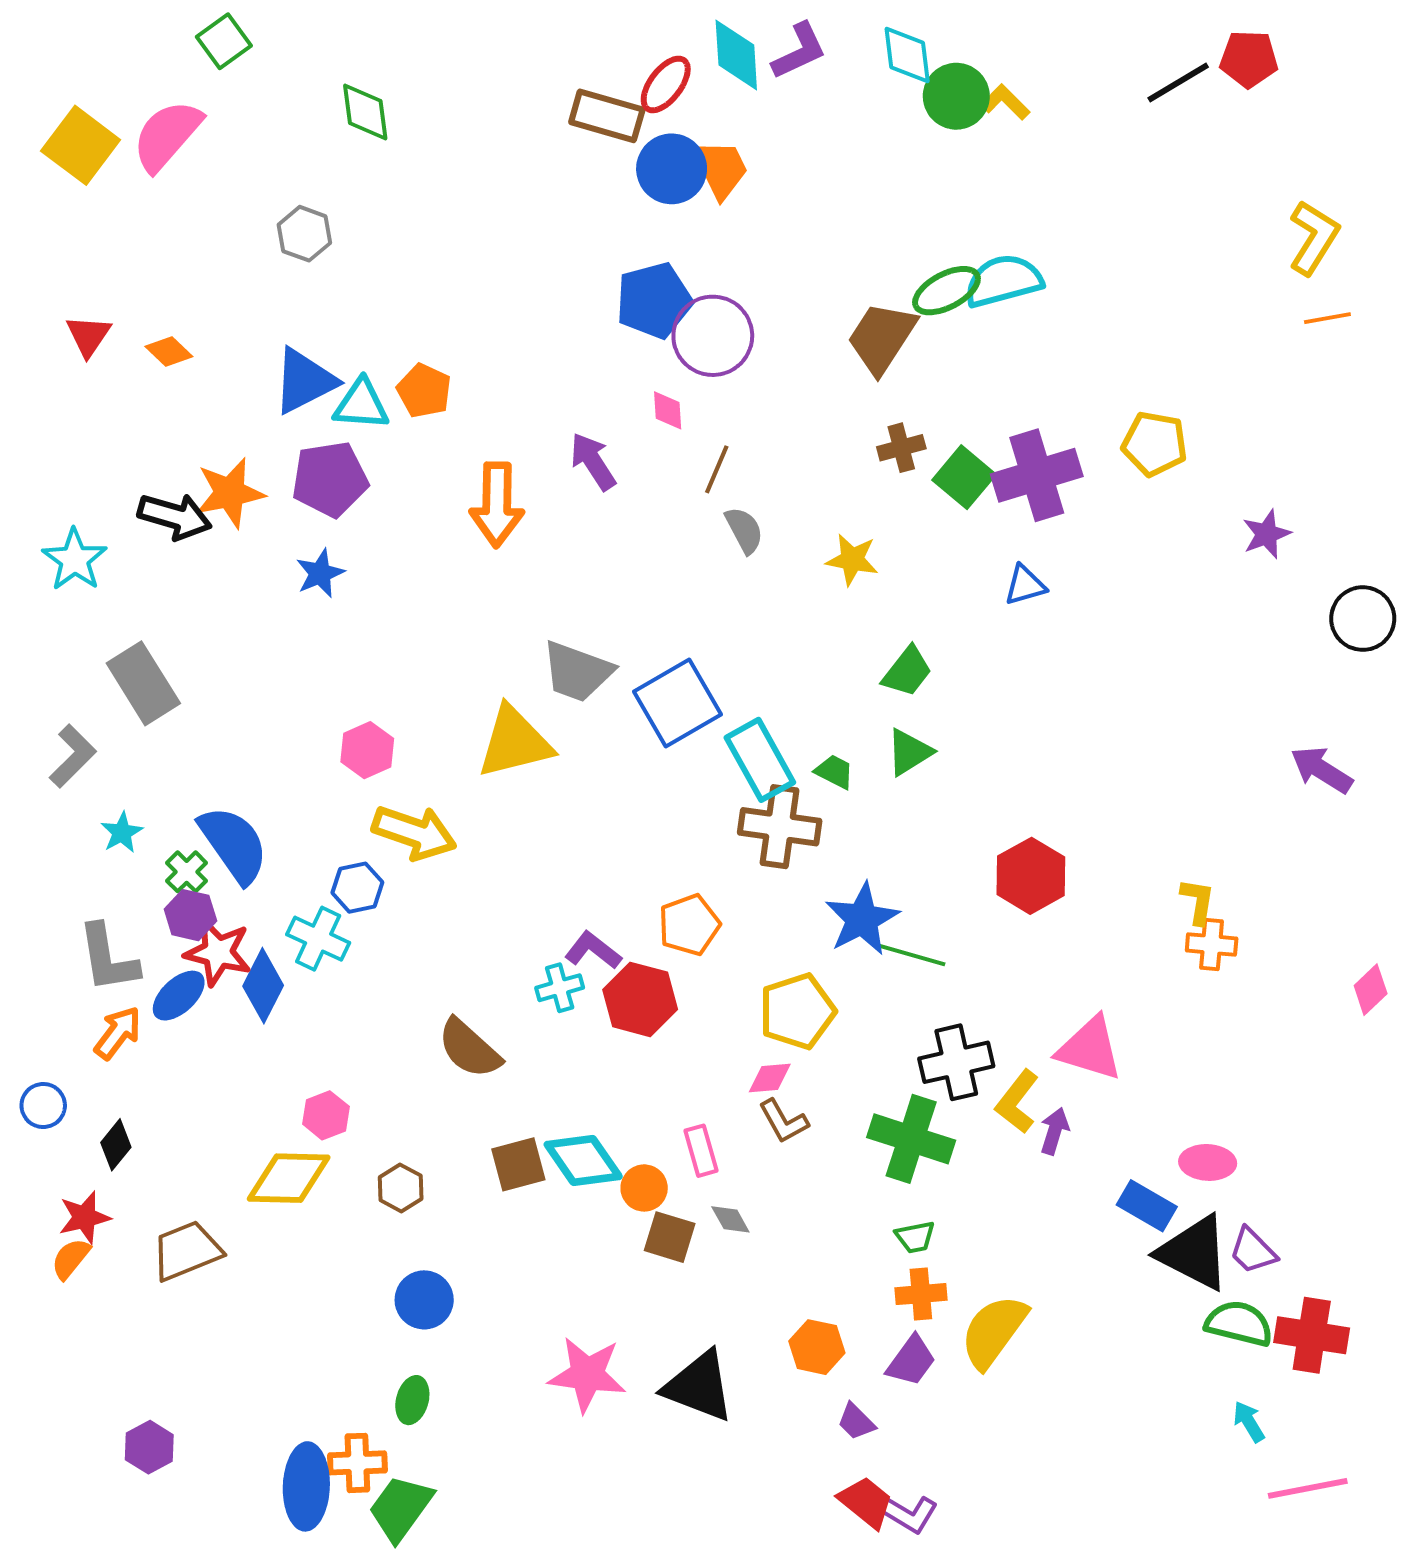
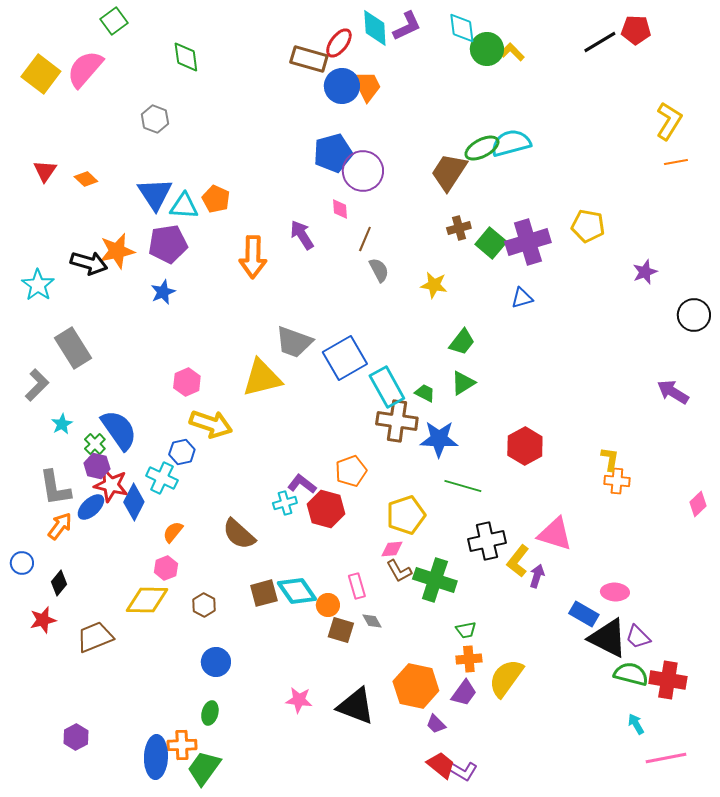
blue triangle: (304, 381) -> (155, 194), turned -36
blue star: (862, 919) -> (439, 439), moved, turned 30
green cross: (911, 1139) -> (435, 580), moved
orange semicircle: (71, 1259) -> (173, 532), moved
orange hexagon: (817, 1347) -> (416, 686), size x1.6
pink star: (587, 1375) -> (299, 700), size x0.7

